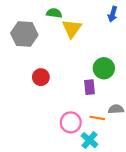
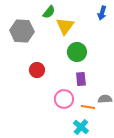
green semicircle: (54, 13) -> (49, 12), turned 120
green circle: (104, 68) -> (77, 52), moved
pink circle: (71, 122) -> (64, 99), moved

